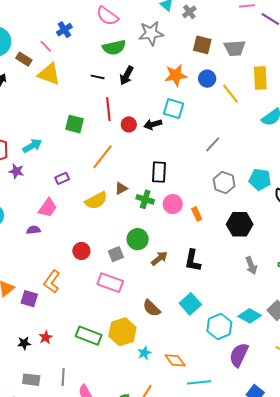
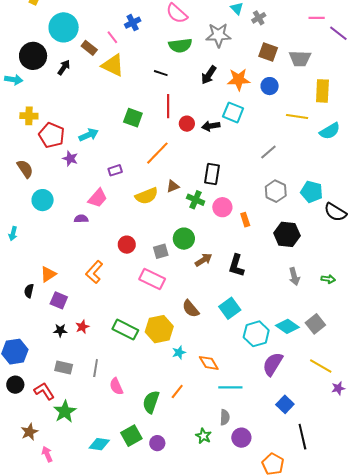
black arrow: (127, 75) -> (209, 75), moved
yellow line: (231, 94) -> (297, 116), moved, turned -50
purple square: (29, 299) -> (59, 300), moved

